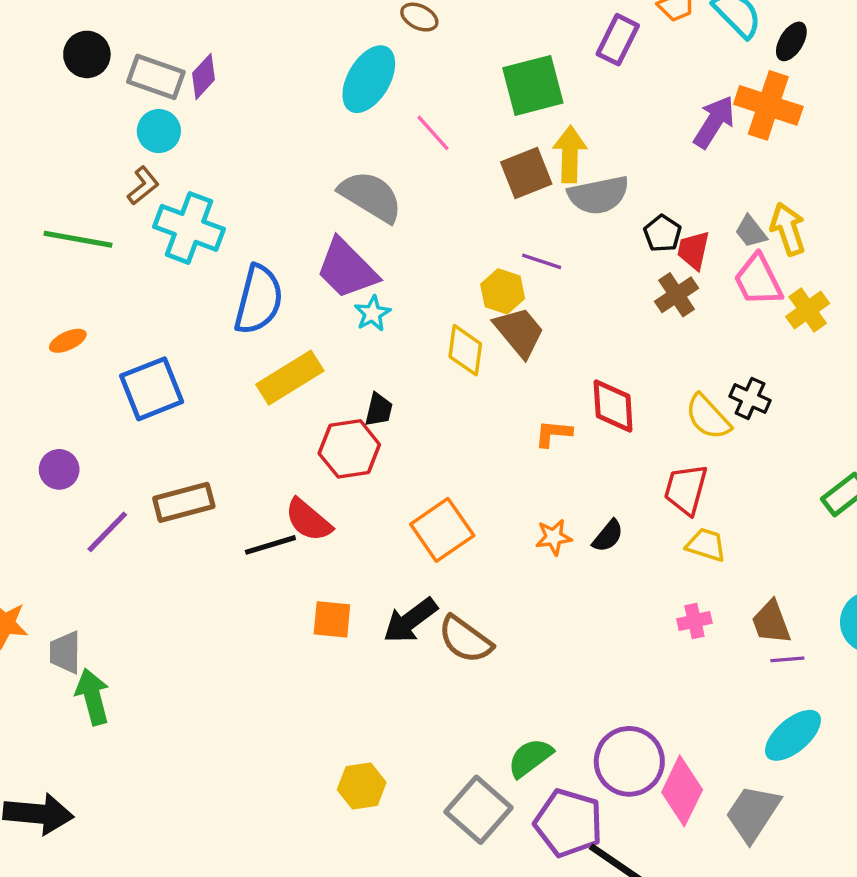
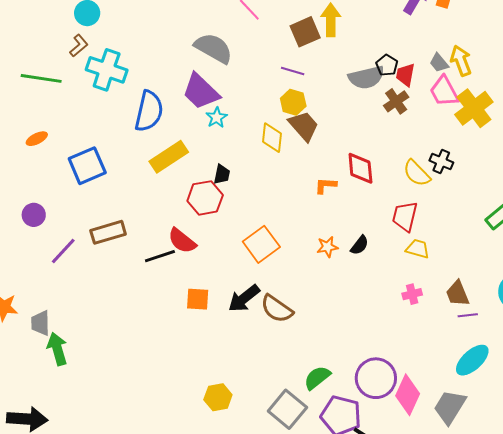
gray semicircle: (598, 195) -> (366, 77), moved
purple line: (542, 261) -> (293, 71), moved
yellow cross: (808, 310) -> (474, 108), size x1.5

